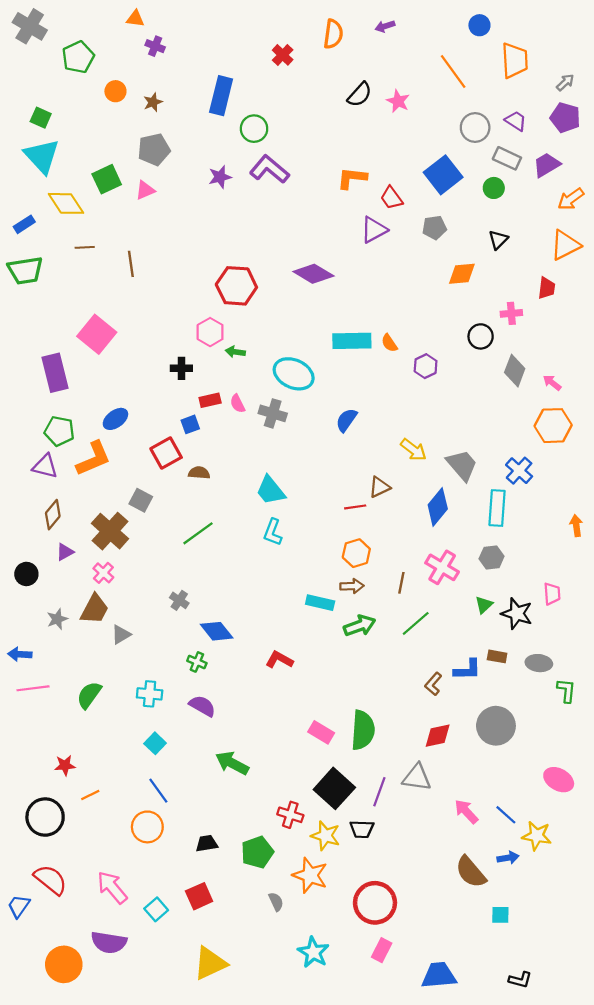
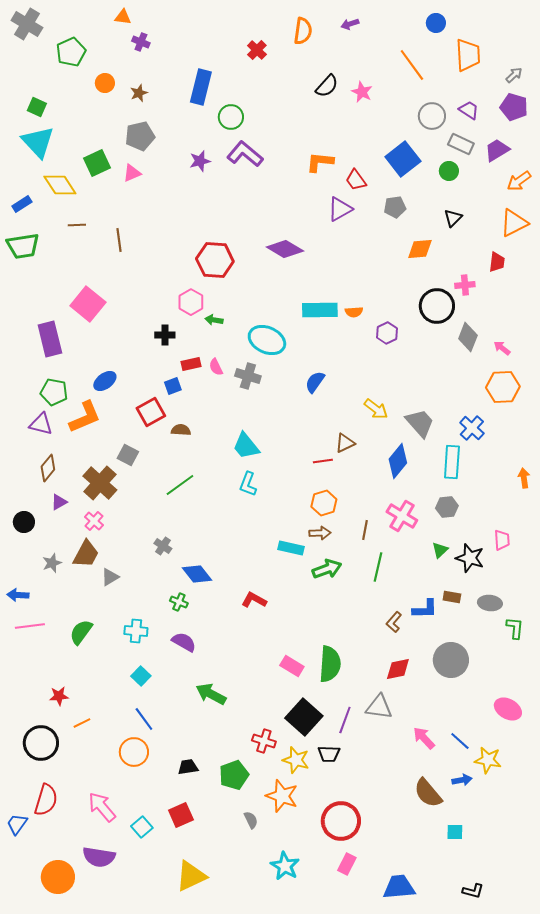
black circle: (481, 336) -> (437, 306), size x1.5
orange semicircle: (389, 343) -> (354, 312), turned -60
green line: (416, 623) -> (378, 567), turned -36
red semicircle: (51, 880) -> (46, 800), turned 68

